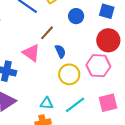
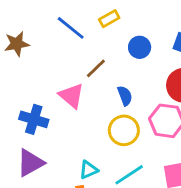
blue semicircle: (60, 51) -> (125, 96), moved
cyan triangle: (47, 103) -> (88, 170), turned -32

